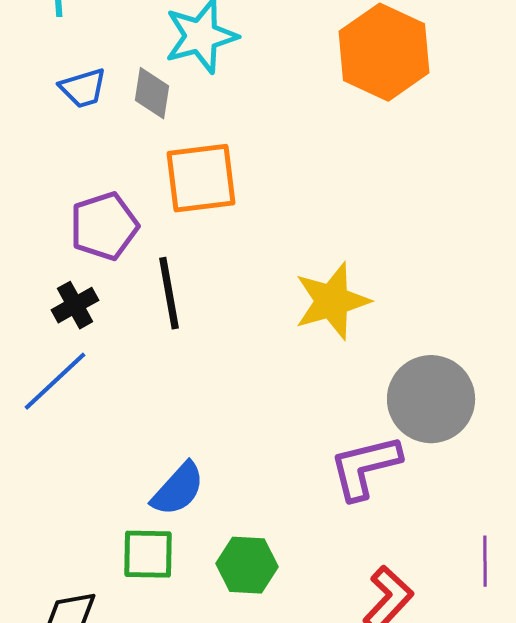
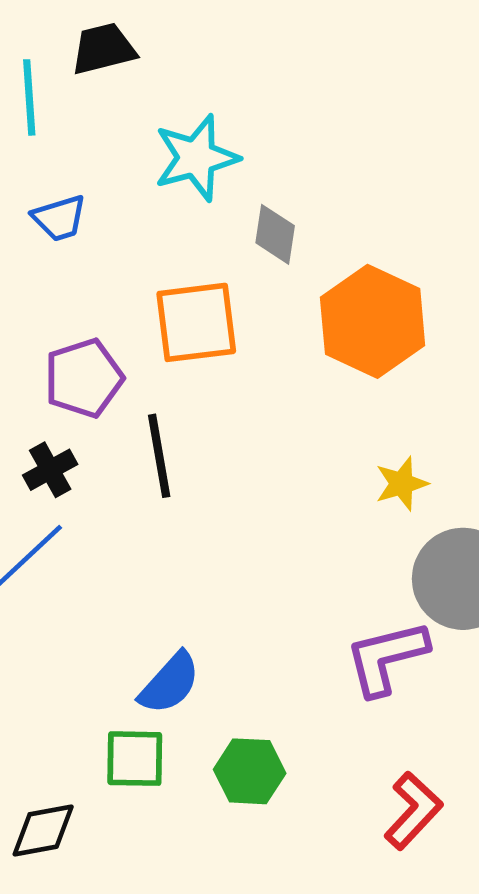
orange hexagon: (384, 52) -> (373, 321), moved
gray diamond: (152, 93) -> (275, 234), moved
yellow star: (332, 301) -> (402, 484), moved, size x0.6

